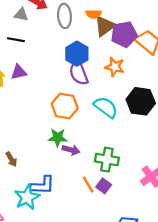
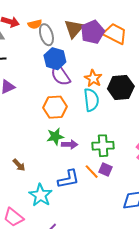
orange semicircle: (94, 14) -> (35, 24), moved
gray ellipse: (64, 16) -> (46, 35), moved
orange star: (115, 67) -> (93, 78), moved, turned 30
cyan semicircle: (106, 107) -> (91, 100), turned 60
blue L-shape: (43, 185) -> (68, 179), moved

